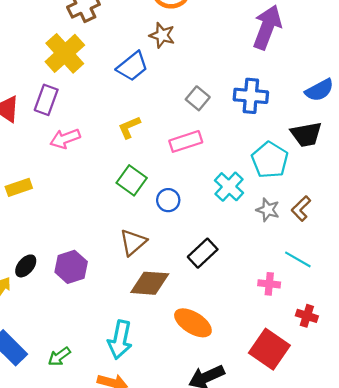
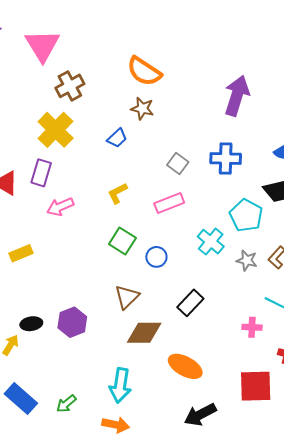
blue trapezoid: (132, 66) -> (117, 138), size x0.7
black ellipse: (26, 266) -> (31, 324), turned 45
red square: (269, 349) -> (256, 386), turned -33

